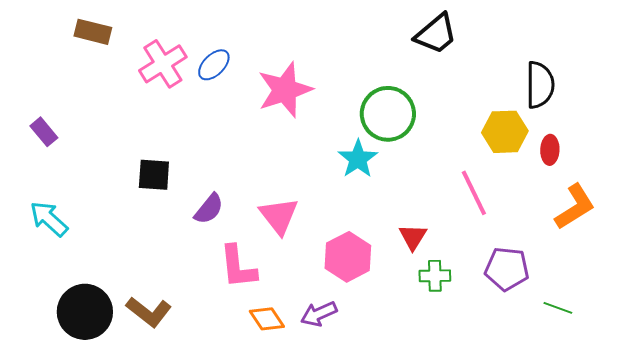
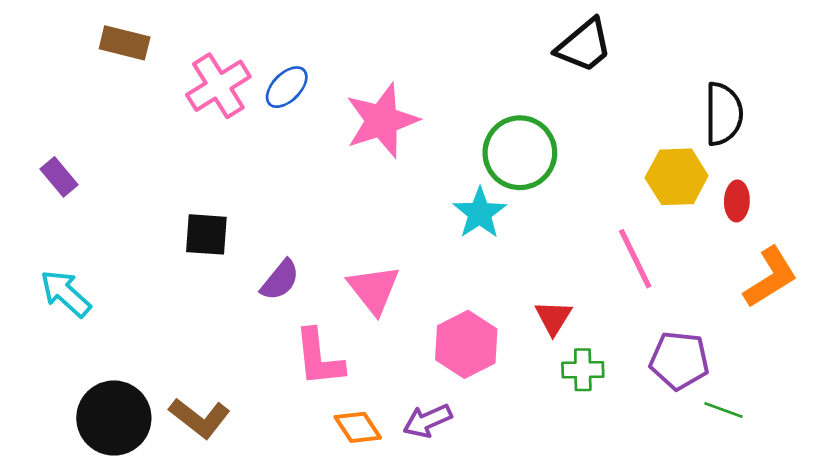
green line: (558, 308) -> (723, 410), moved

